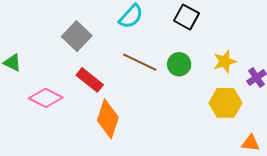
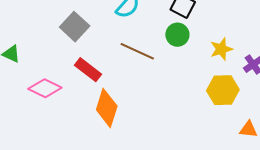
green circle: (179, 64) -> (177, 35), moved

